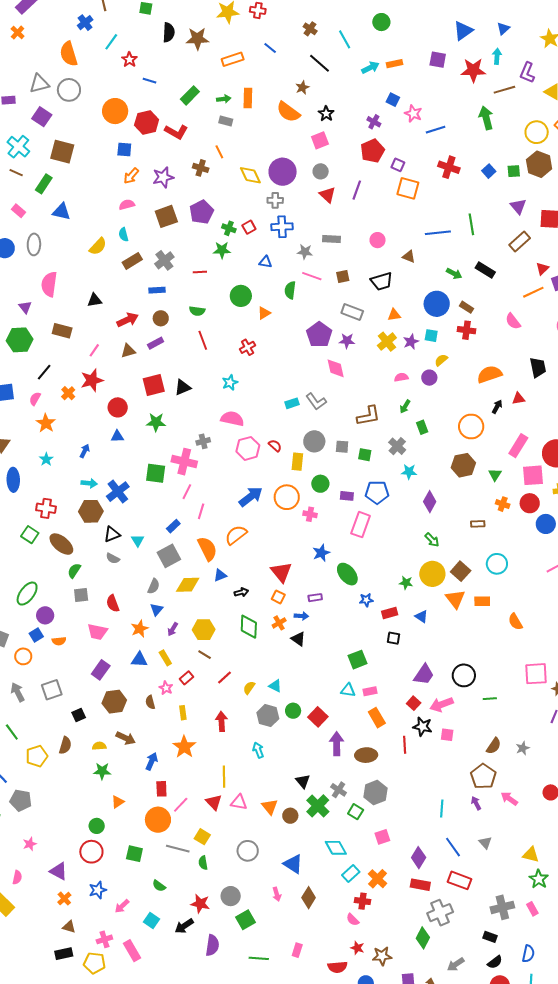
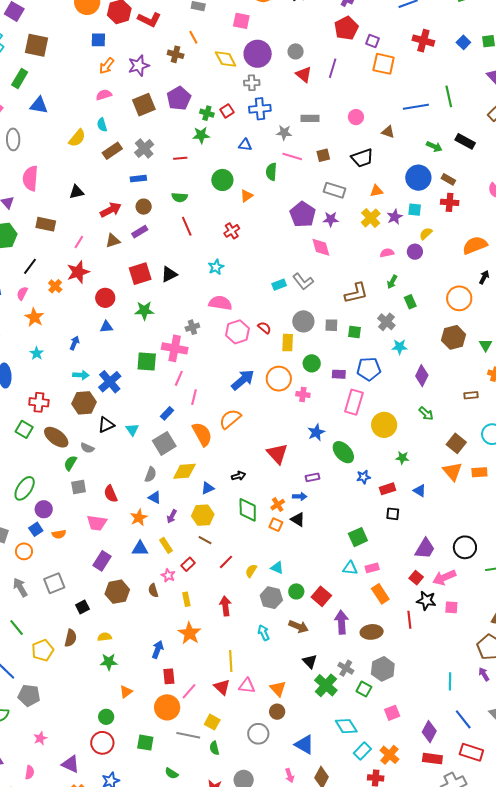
pink square: (320, 140) -> (241, 21), moved, turned 36
gray semicircle: (113, 558) -> (87, 448), moved
yellow circle: (432, 574) -> (384, 425), moved
blue triangle: (220, 575) -> (208, 488), moved
orange square: (278, 597) -> (276, 525), moved
blue triangle: (157, 609) -> (155, 497), turned -40
brown arrow: (126, 738) -> (299, 626), moved
brown circle: (290, 816) -> (277, 712), moved

